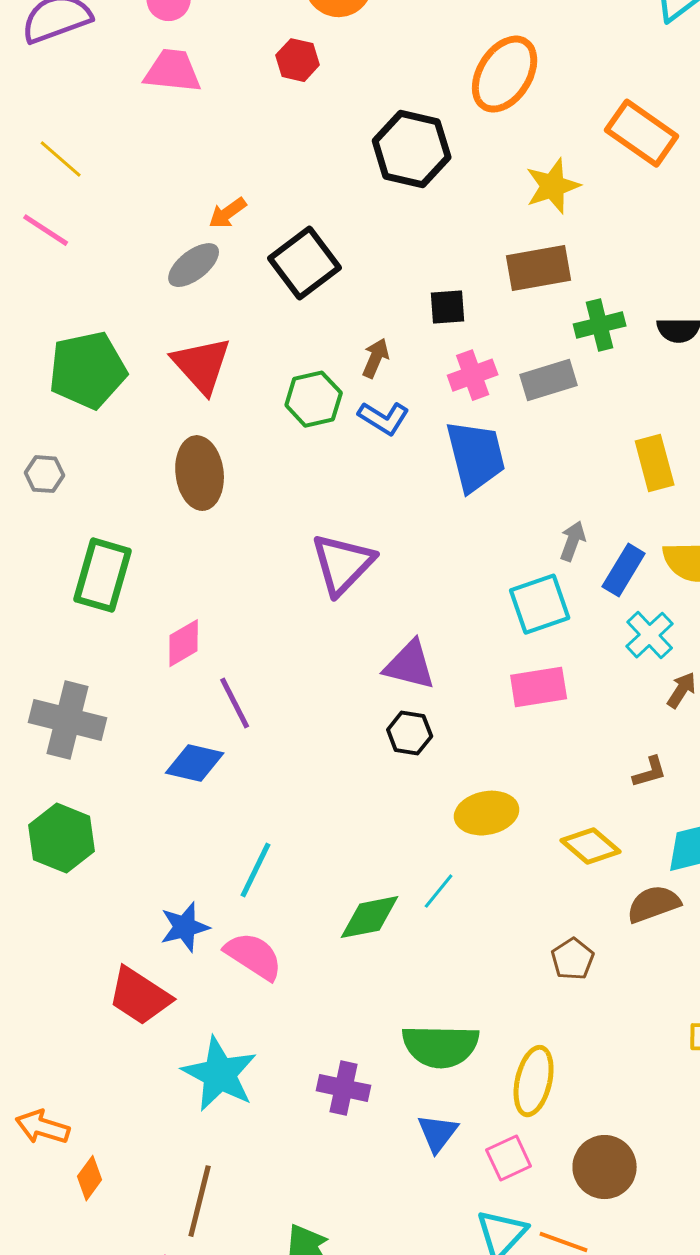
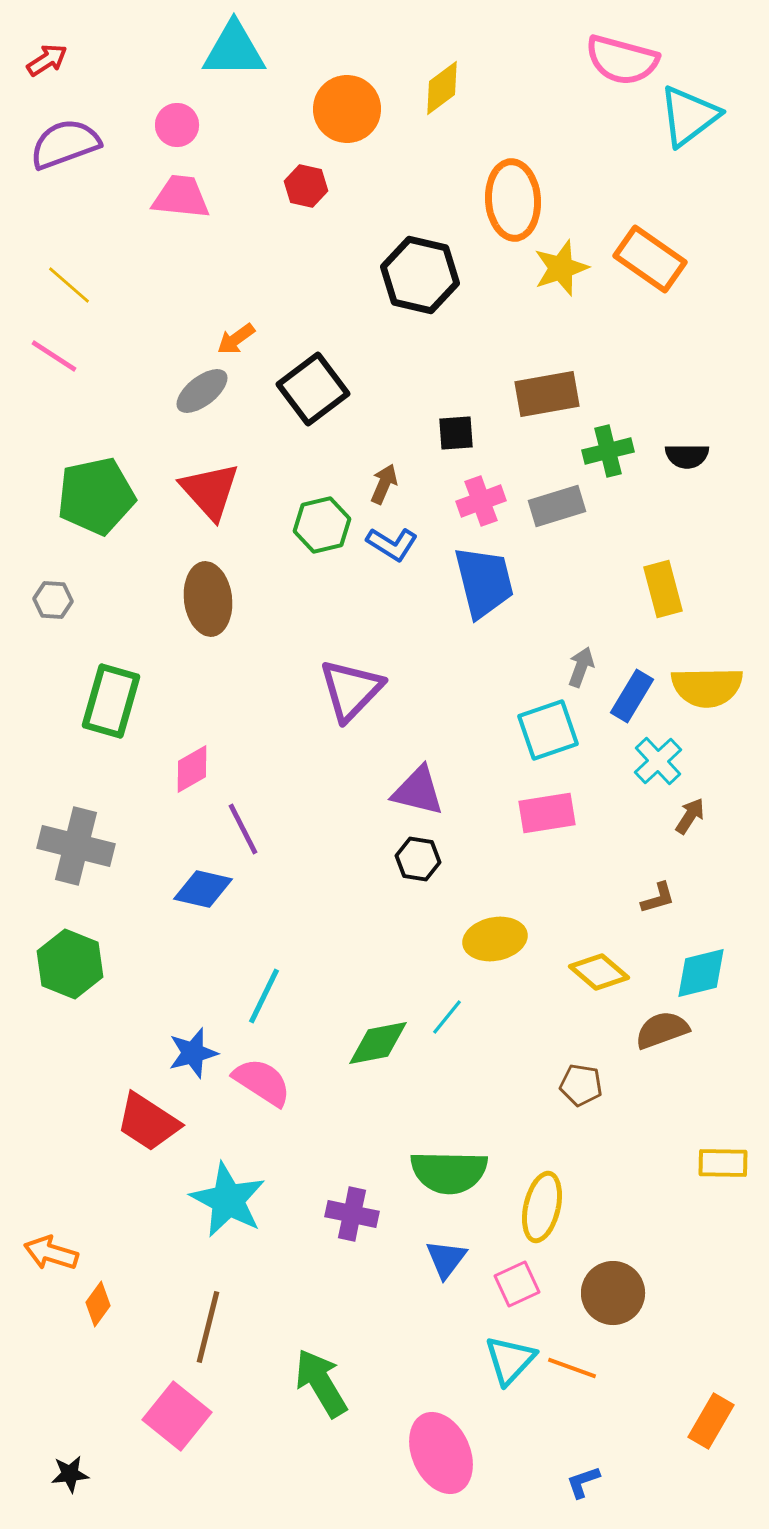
orange ellipse: (505, 74) -> (513, 200), turned -36
yellow star: (553, 186) -> (561, 268), moved
brown pentagon: (573, 959) -> (581, 1085), turned -30

